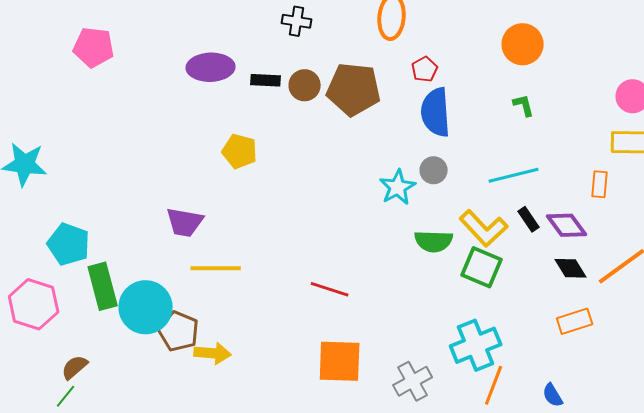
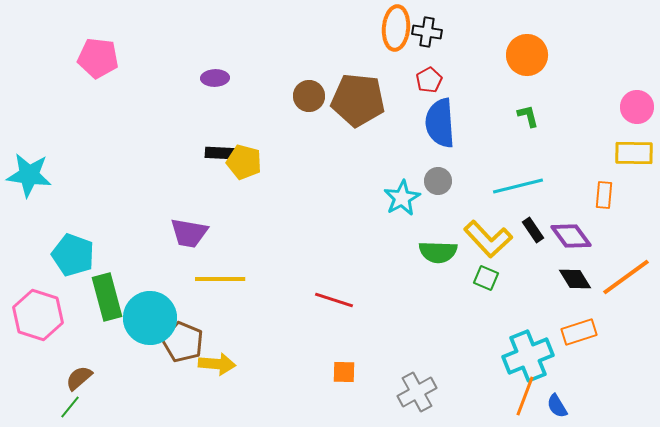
black cross: (297, 21) -> (427, 32), moved
purple ellipse: (211, 67) -> (215, 78), size x0.6
black rectangle: (266, 80) -> (220, 153), moved
green square: (482, 267) -> (486, 278), size x0.6
cyan cross: (476, 345) -> (528, 356), moved
orange square: (340, 361) -> (344, 372), size x0.5
orange line: (494, 385) -> (525, 396), moved

